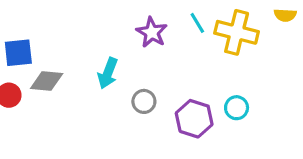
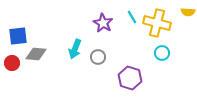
gray circle: (144, 101) -> (98, 57), moved
cyan circle: (237, 108) -> (162, 53), moved

